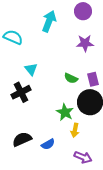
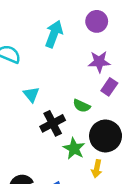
purple rectangle: (93, 79) -> (109, 87), moved, turned 48
black cross: (21, 92) -> (53, 123), moved
yellow arrow: (75, 130) -> (97, 169), moved

